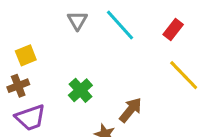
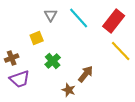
red rectangle: (173, 30) -> (114, 21), size x1.6
yellow square: (26, 55) -> (37, 38), moved

